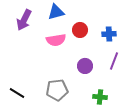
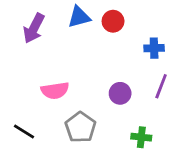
red circle: (80, 30) -> (113, 21), moved
pink semicircle: (56, 40) -> (55, 91), moved
gray pentagon: (57, 90) -> (80, 127), turned -30

